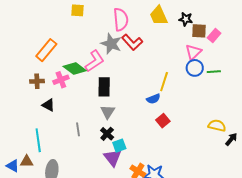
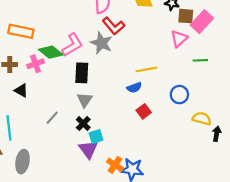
pink rectangle: (214, 36) -> (202, 22), size x1.5
gray star: (111, 44) -> (101, 43), moved
orange rectangle: (46, 50) -> (21, 31), turned 60
blue circle: (195, 68) -> (179, 95), moved
yellow line: (164, 82) -> (146, 69), turned 60
gray line: (78, 129) -> (52, 118), turned 48
black arrow: (231, 139) -> (217, 134), turned -32

